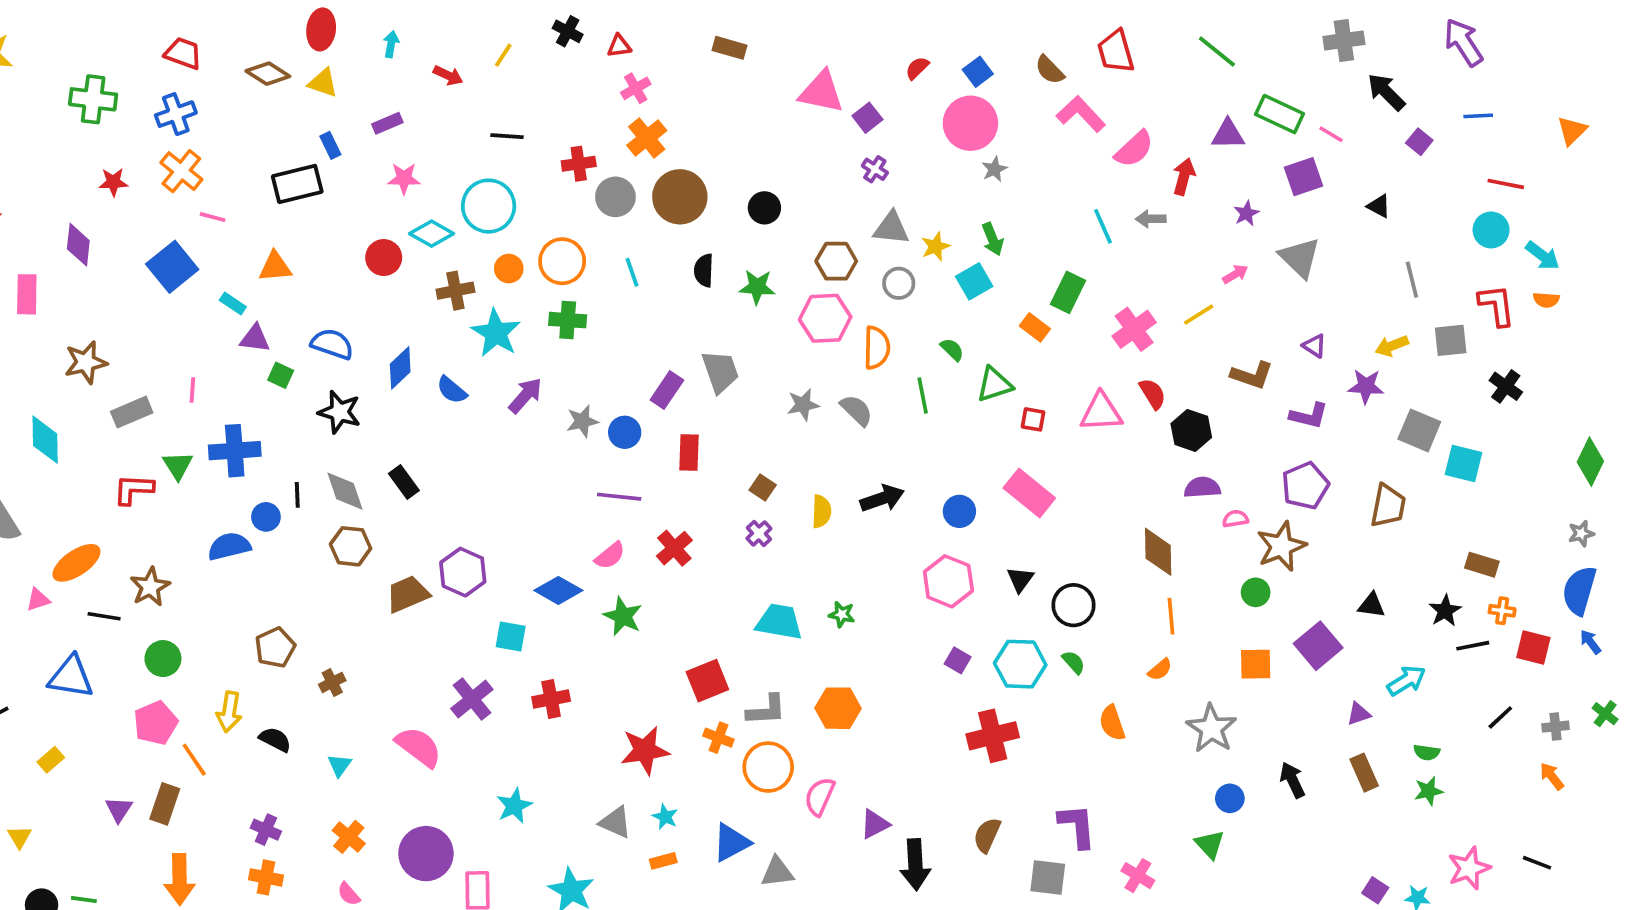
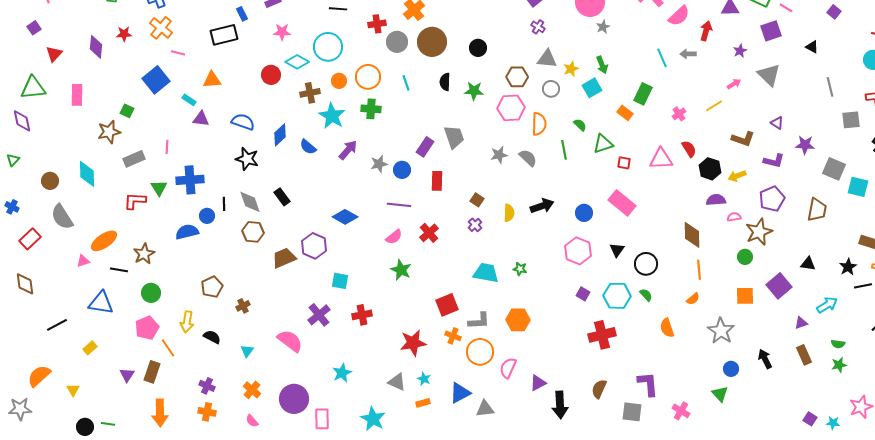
purple diamond: (78, 245) -> (96, 47), moved
pink cross: (1134, 329) -> (679, 114), size x0.6
yellow arrow: (1392, 346) -> (737, 176), moved
green square: (281, 375) -> (127, 111), moved
blue diamond: (558, 590) -> (345, 217), moved

